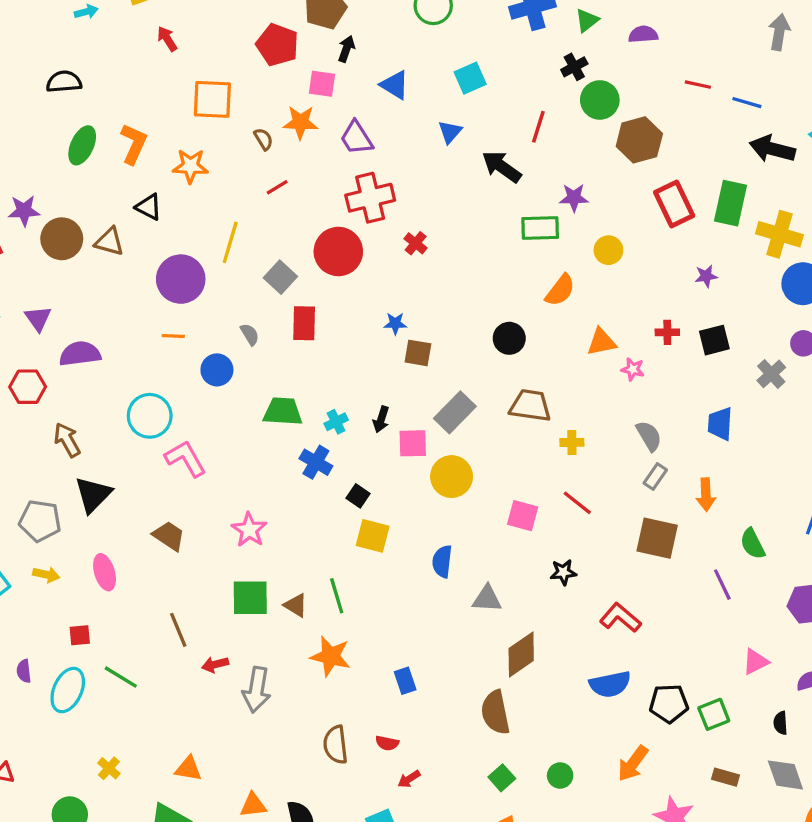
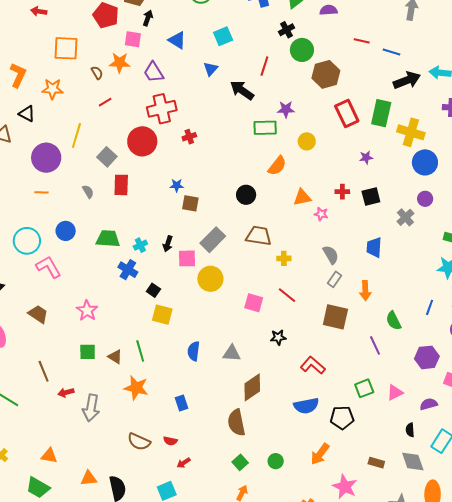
red arrow: (167, 39) -> (39, 11), turned -49
black arrow: (772, 149) -> (407, 80), turned 144
red cross: (416, 243) -> (189, 137), turned 32
blue circle: (217, 370) -> (66, 231), moved
blue semicircle: (442, 561) -> (194, 351), moved
green square: (250, 598) -> (88, 352), size x0.7
green square: (714, 714) -> (364, 388), moved
brown semicircle: (336, 745) -> (139, 442), turned -60

